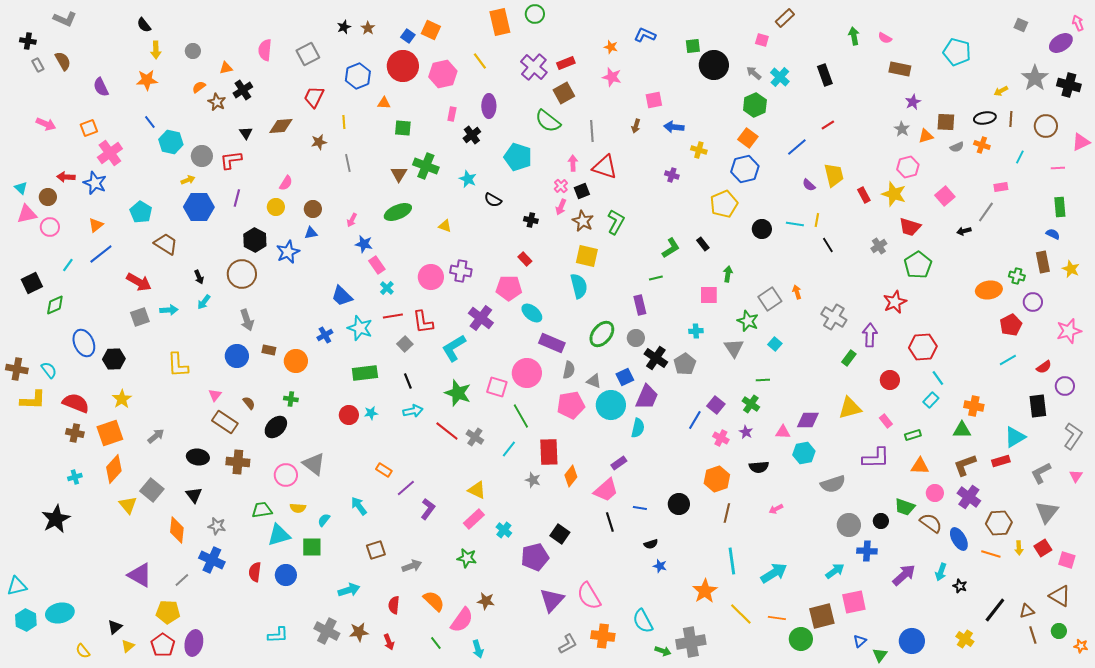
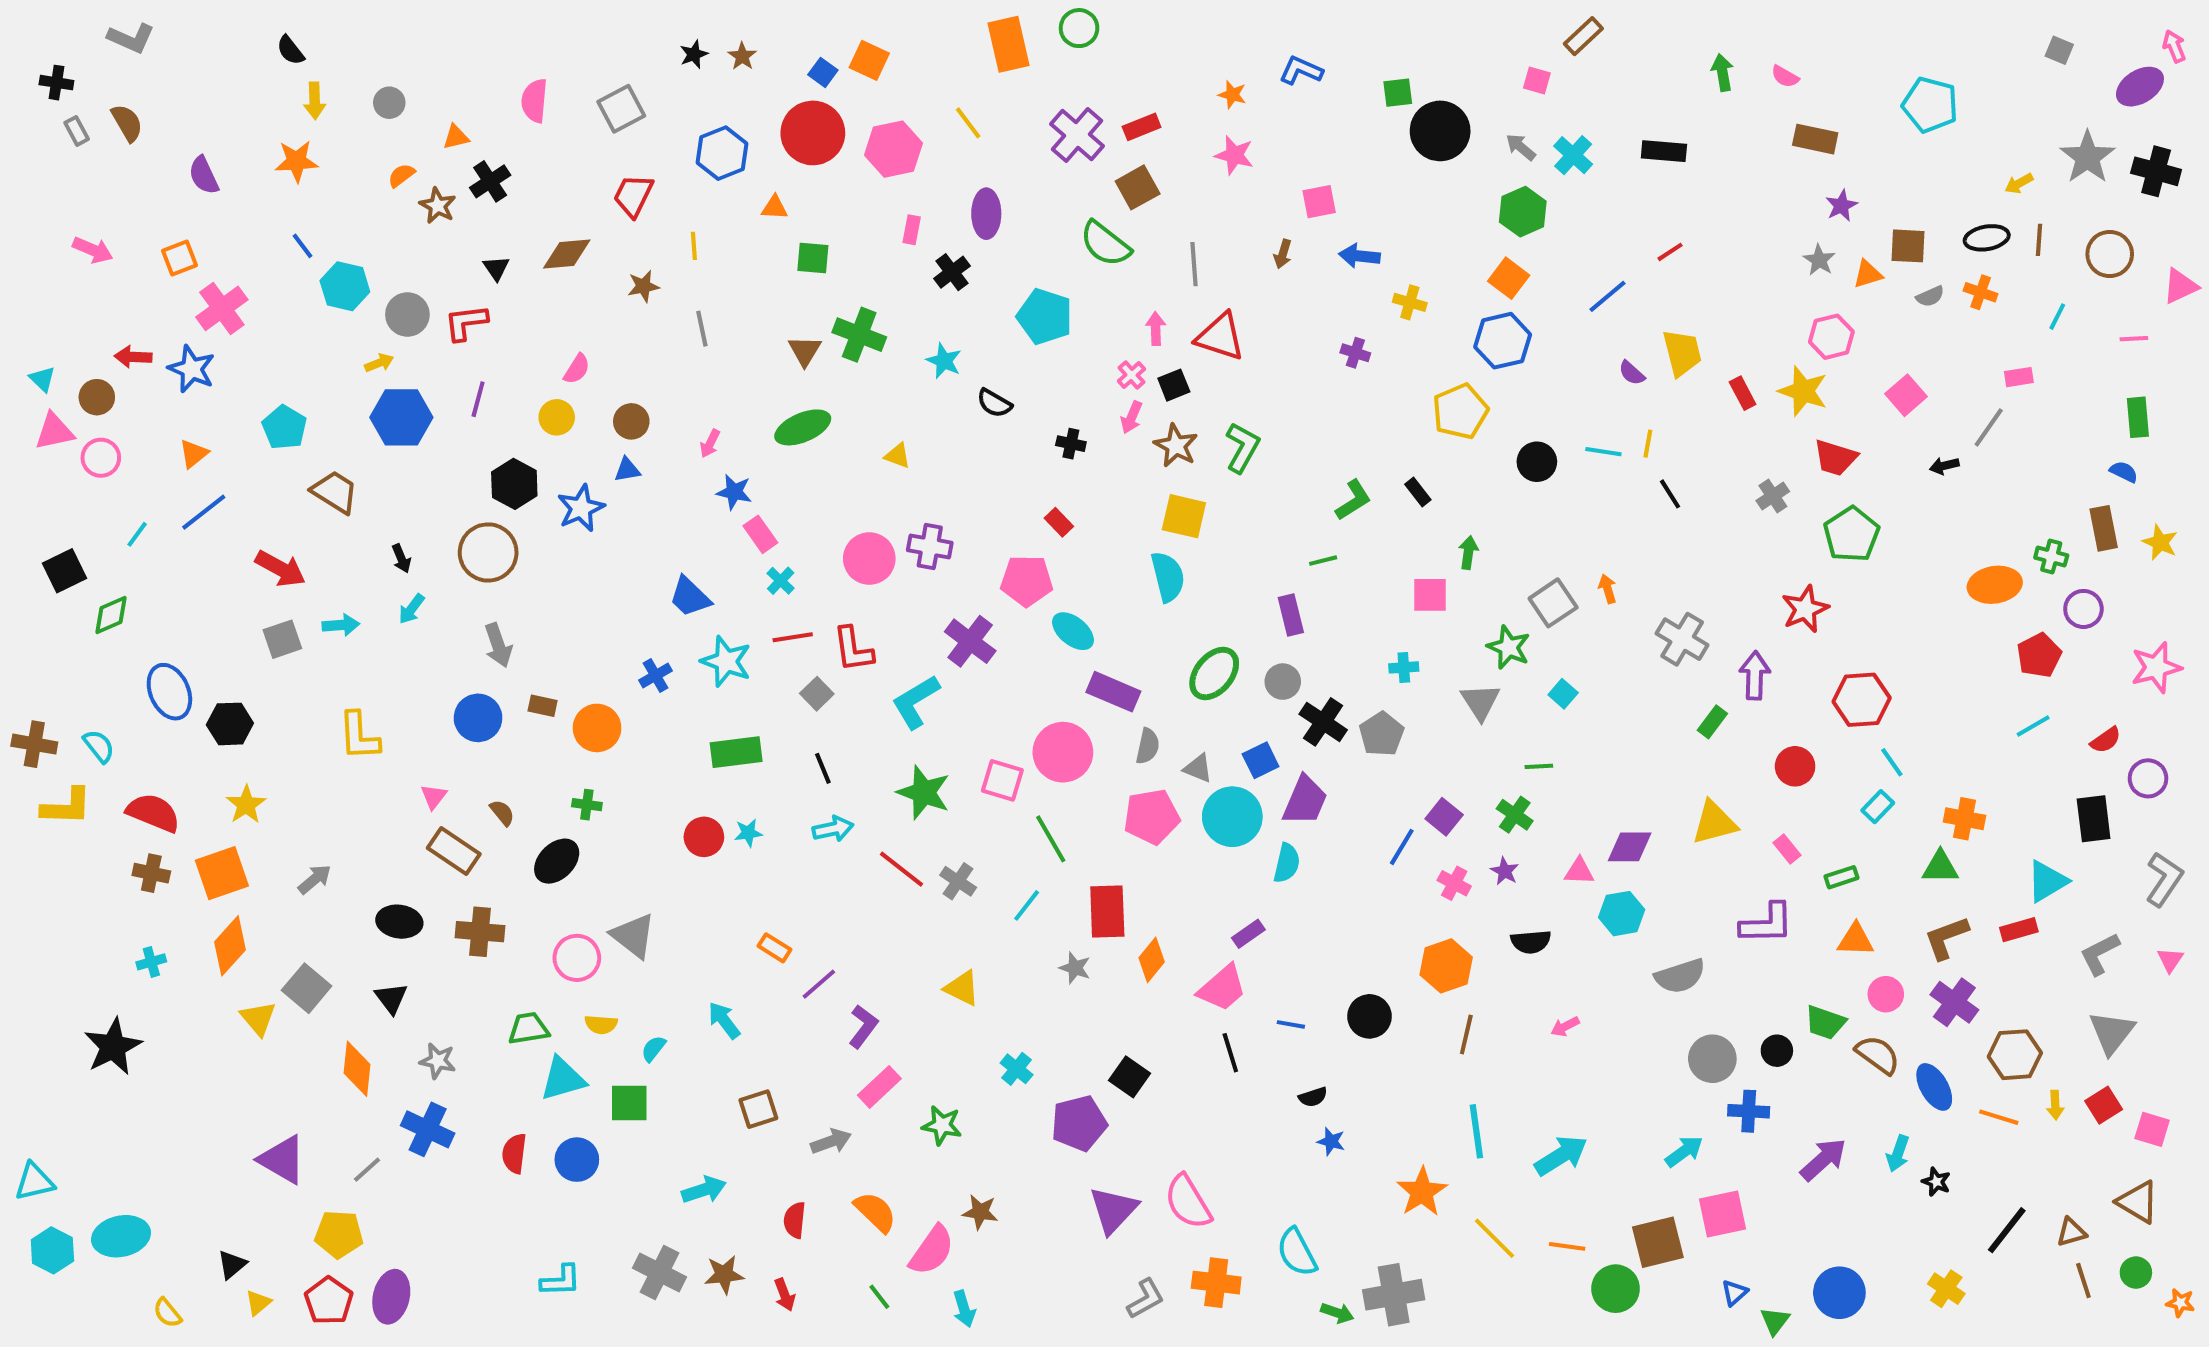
black rectangle: (825, 75) -> (1664, 151), turned -65
pink rectangle: (474, 519) -> (879, 1087), moved

